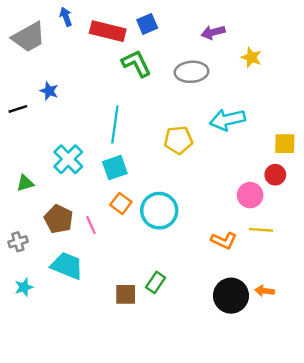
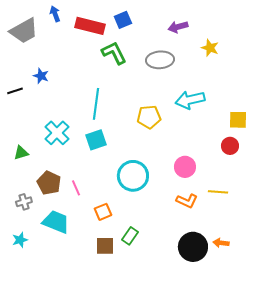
pink circle: (250, 195) -> (185, 167), moved
orange square: (121, 203) -> (103, 212), moved, turned 30
gray cross: (18, 242) -> (24, 202), moved

